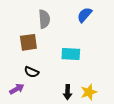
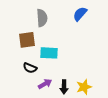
cyan rectangle: (71, 54) -> (49, 53), moved
purple arrow: (17, 89) -> (45, 84), moved

